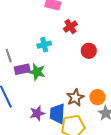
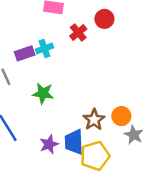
cyan cross: (44, 45) -> (45, 48), moved
red circle: (89, 51) -> (104, 19), moved
purple rectangle: (22, 69) -> (25, 53), moved

